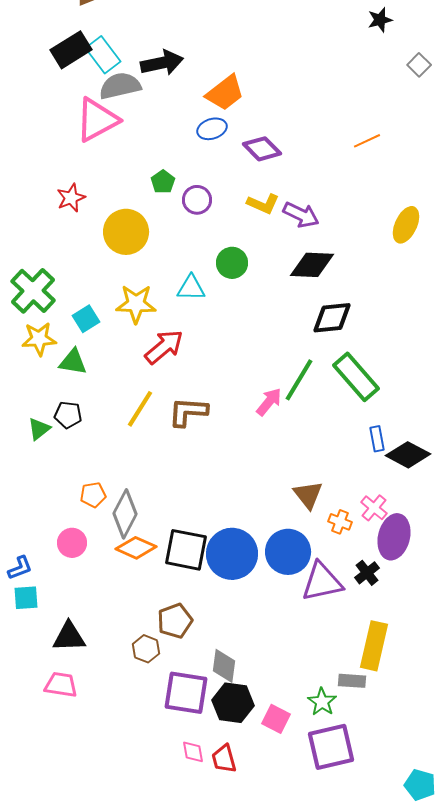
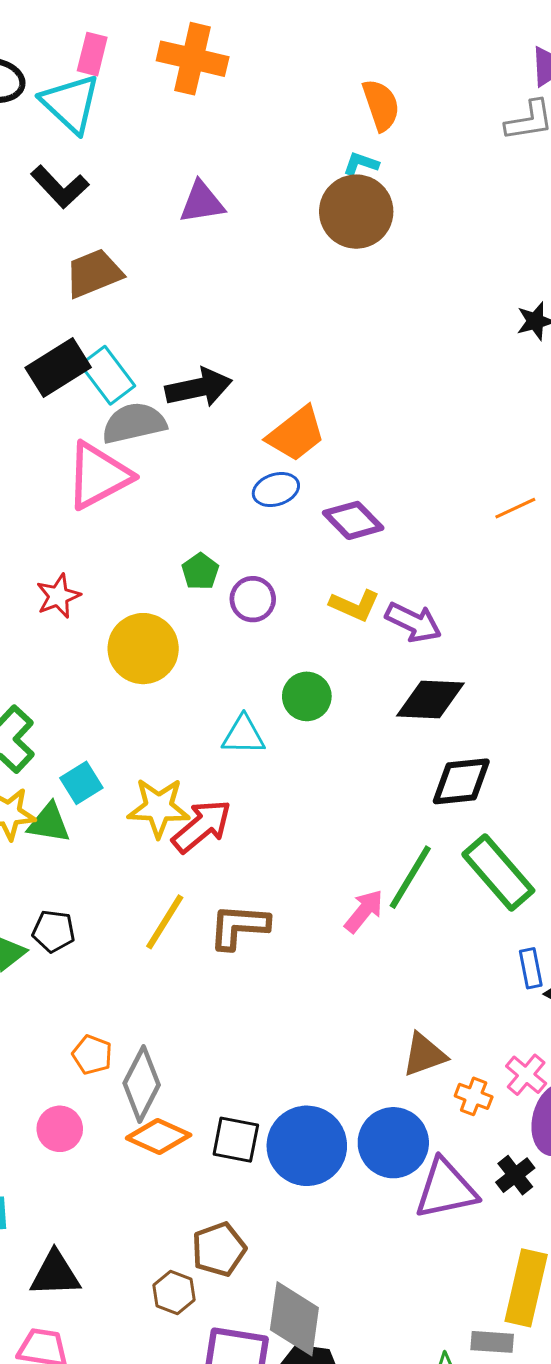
yellow star: (136, 304) -> (159, 808), moved
green triangle: (73, 362) -> (49, 823), moved
orange pentagon: (93, 495) -> (92, 1055), turned 30
brown triangle: (308, 495) -> (424, 1055), turned 48
black square: (186, 550) -> (236, 1140), size x0.7
gray diamond: (224, 666) -> (294, 1319), size x1.4

